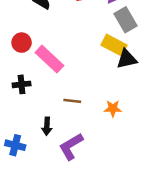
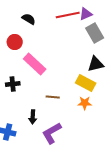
red circle: (22, 43) -> (15, 42), moved
yellow rectangle: (114, 45) -> (86, 83), moved

